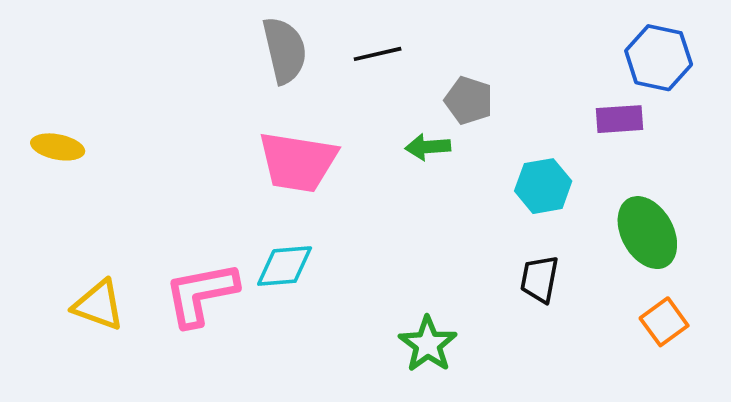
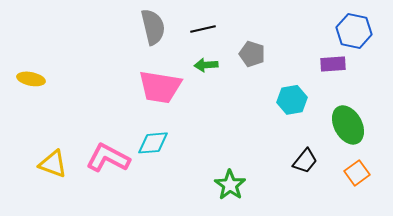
green arrow: (428, 147) -> (206, 65), moved
black trapezoid: (539, 279) -> (305, 161), moved, turned -152
pink L-shape: (201, 294) -> (108, 158), turned 39

